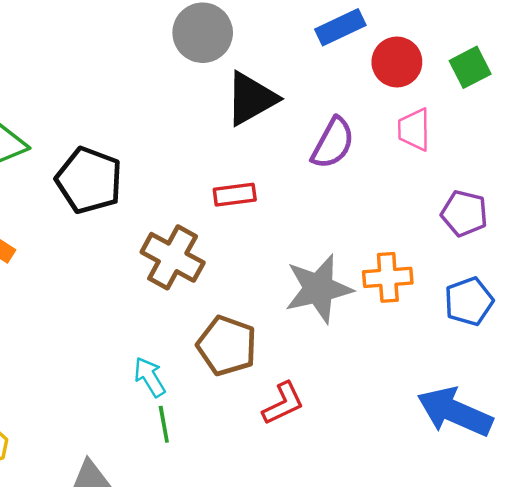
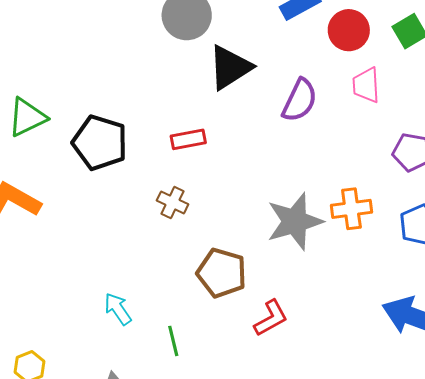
red rectangle: (235, 195) -> (188, 139), moved
brown cross: (173, 257) -> (173, 202), size x0.6
cyan arrow: (150, 377) -> (118, 309), moved

